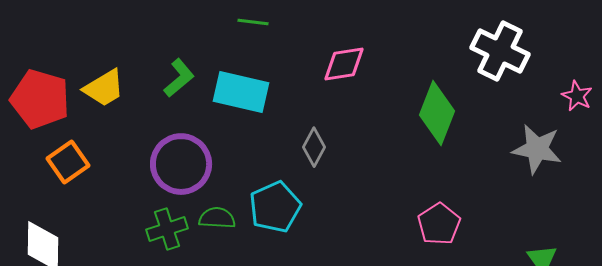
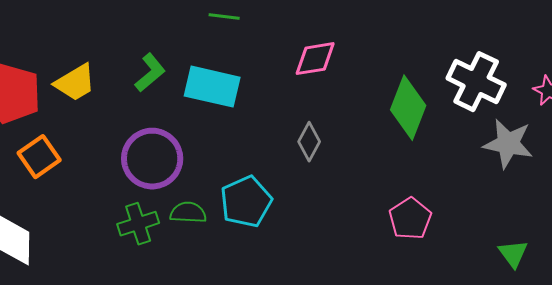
white cross: (500, 51) -> (476, 82), moved
gray diamond: (314, 147) -> (309, 142), moved

